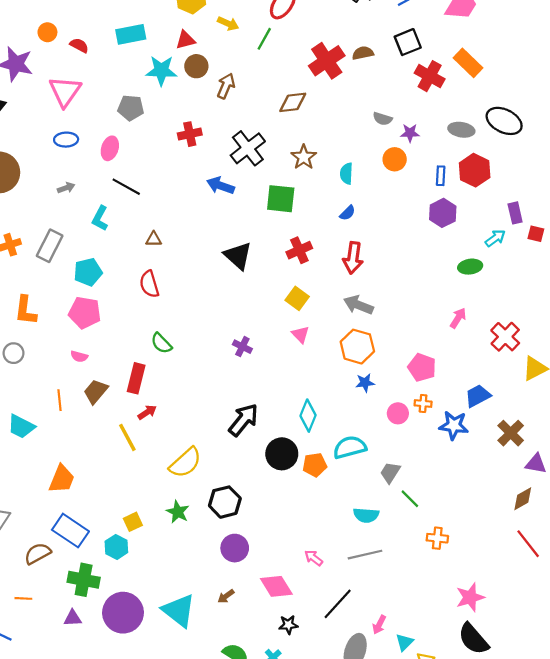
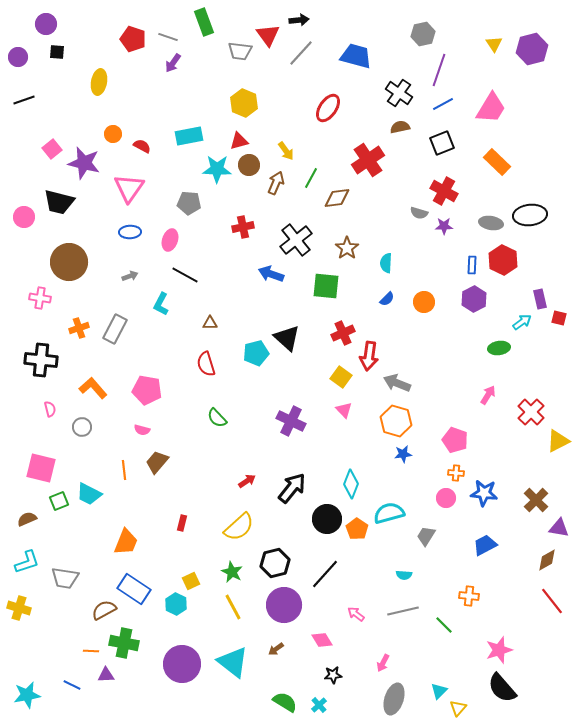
yellow arrow: (228, 23) -> (286, 151), moved, turned 30
green line: (264, 39) -> (311, 178), moved
brown semicircle: (363, 53) -> (400, 127), moved
red cross: (430, 76) -> (444, 191), moved
black ellipse: (504, 121) -> (530, 215), turned -32
orange circle: (395, 159) -> (424, 302), moved
red arrow: (353, 258) -> (369, 356), moved
cyan pentagon: (88, 272) -> (256, 353), moved
orange L-shape: (26, 310) -> (93, 388), turned 132
purple cross: (242, 347) -> (291, 421), size x1.6
red rectangle: (136, 378) -> (182, 523), moved, size x0.6
blue trapezoid: (478, 396) -> (485, 545), moved
red arrow: (147, 412) -> (247, 481), moved
pink circle: (398, 413) -> (446, 498), moved
yellow line: (127, 437) -> (233, 607), moved
orange pentagon: (315, 465) -> (357, 529), turned -30
green line: (410, 499) -> (444, 625), moved
cyan semicircle: (366, 515) -> (404, 575), size x0.7
purple circle: (235, 548) -> (284, 605), size x1.4
green cross: (84, 580) -> (124, 643), moved
pink diamond: (276, 586) -> (322, 640), size x0.7
black line: (338, 604) -> (325, 574), moved
purple triangle: (73, 618) -> (106, 675), moved
pink arrow: (379, 625) -> (383, 663), moved

